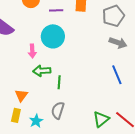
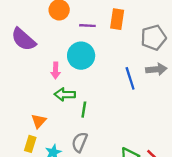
gray arrow: (118, 43) -> (156, 69), turned -30
blue line: (117, 75) -> (130, 78), moved

